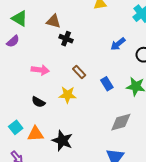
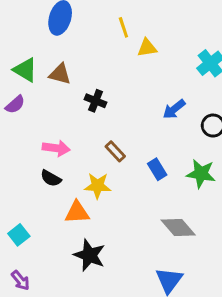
brown triangle: (53, 21) -> (60, 74), moved
black semicircle: (38, 102) -> (51, 178), moved
gray diamond: (121, 122) -> (178, 228), turned 65
orange triangle: (36, 134) -> (77, 212), moved

